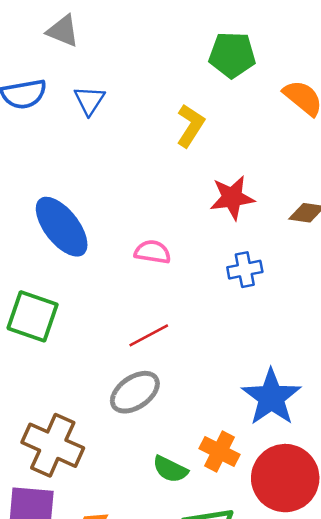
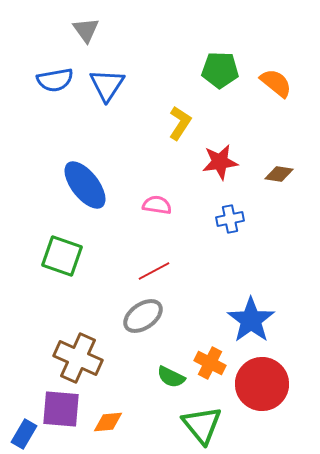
gray triangle: (63, 31) -> (86, 30), turned 32
green pentagon: (232, 55) -> (220, 70), moved
blue triangle: (89, 100) -> (107, 85), size x1.4
yellow L-shape: (190, 126) -> (180, 123), moved

